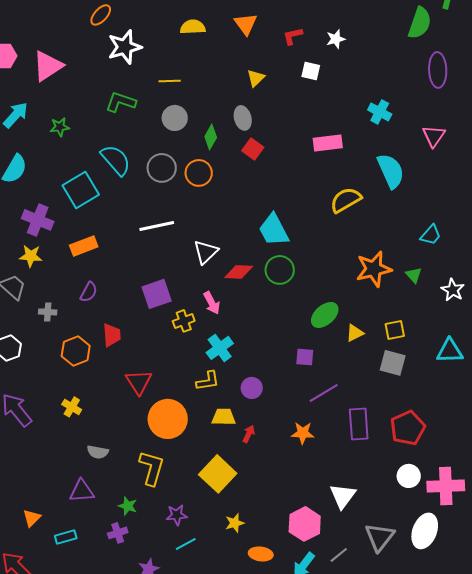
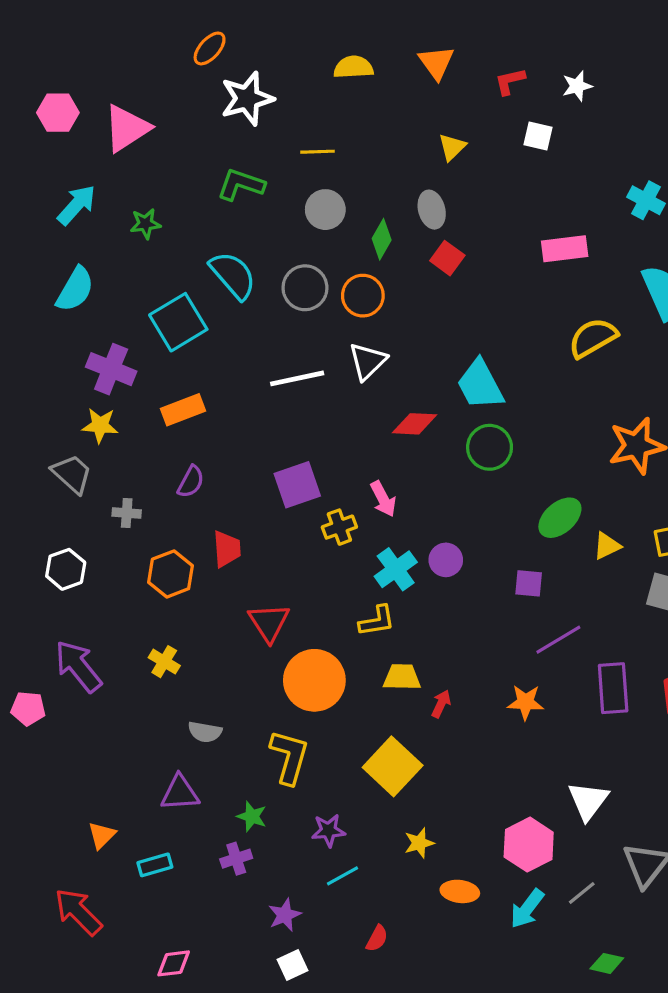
white triangle: (206, 252) -> (368, 361), moved
red diamond: (239, 272) -> (414, 424), moved
purple circle: (252, 388) -> (446, 560), moved

